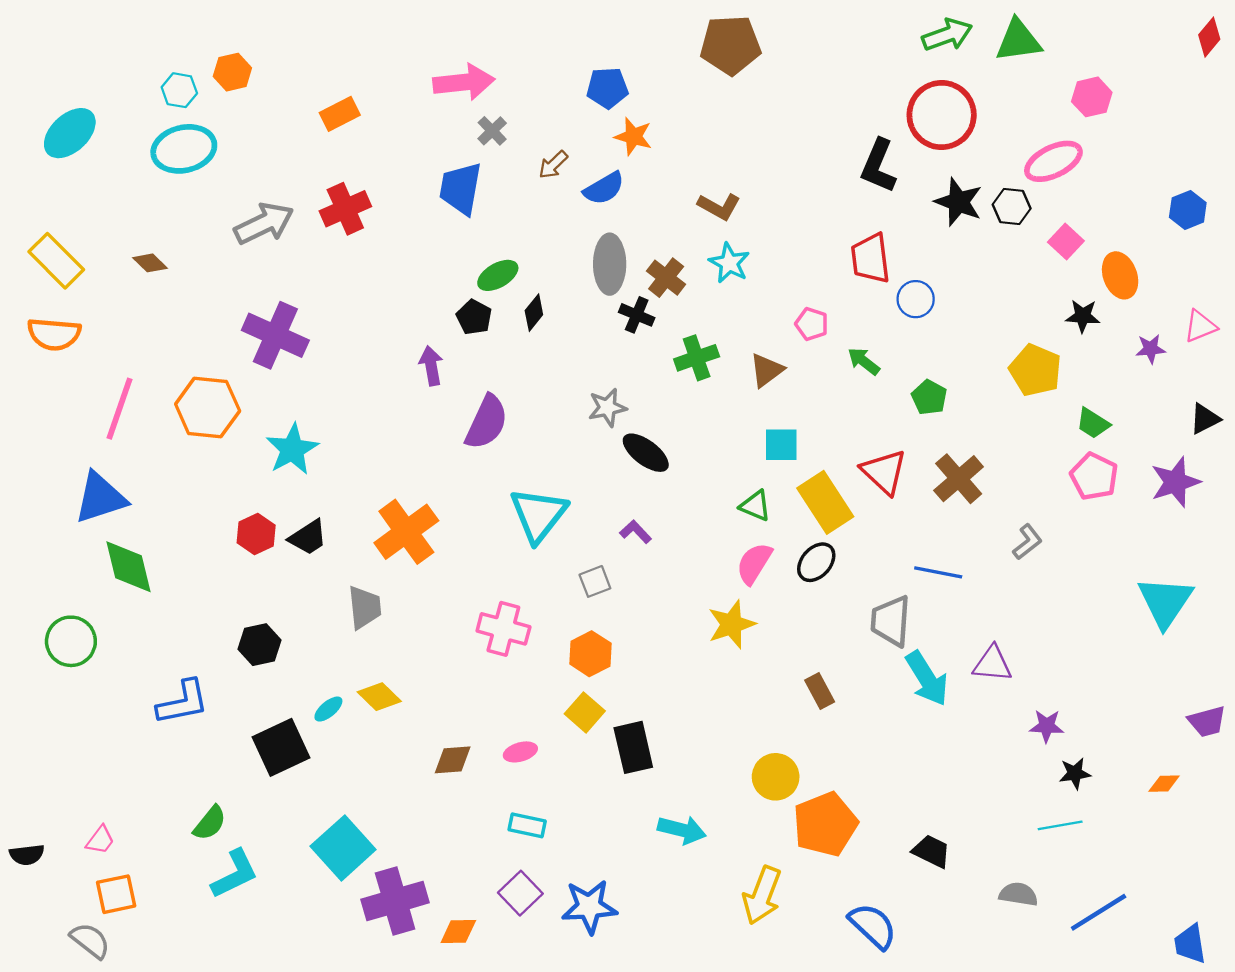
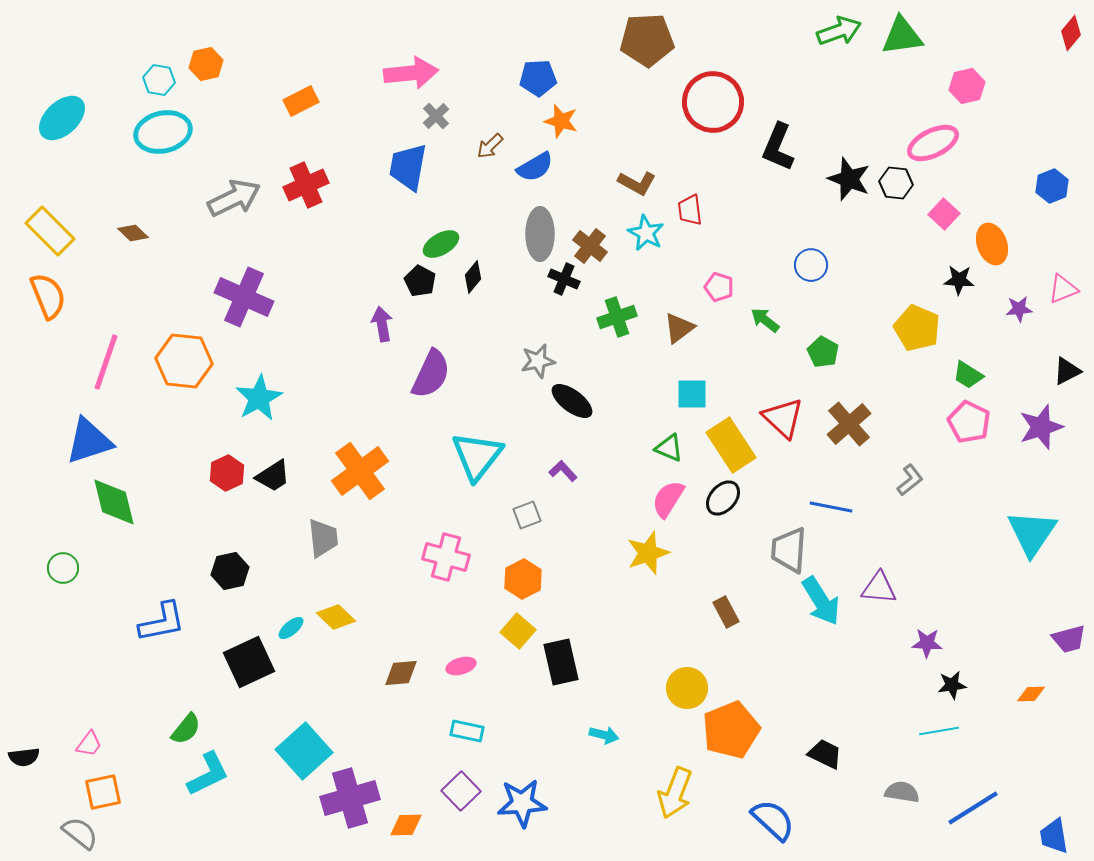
red circle: (942, 115) -> (713, 102), moved
red trapezoid: (870, 258) -> (690, 210), moved, size x0.7
orange semicircle: (54, 334) -> (48, 296), turned -117
green circle: (71, 641) -> (63, 568), size x0.7
cyan arrow: (682, 830) -> (604, 735), size x0.7

